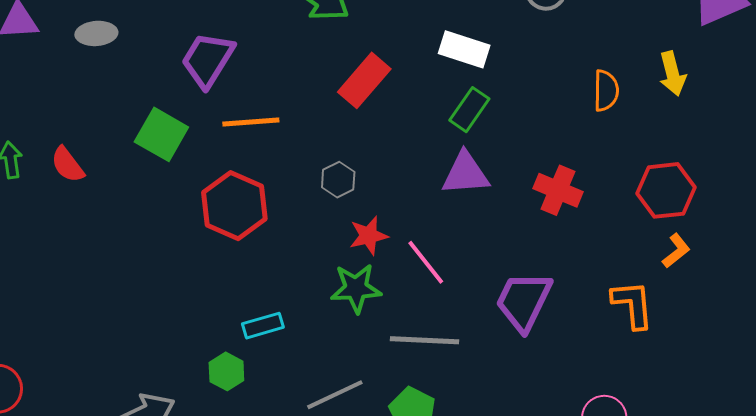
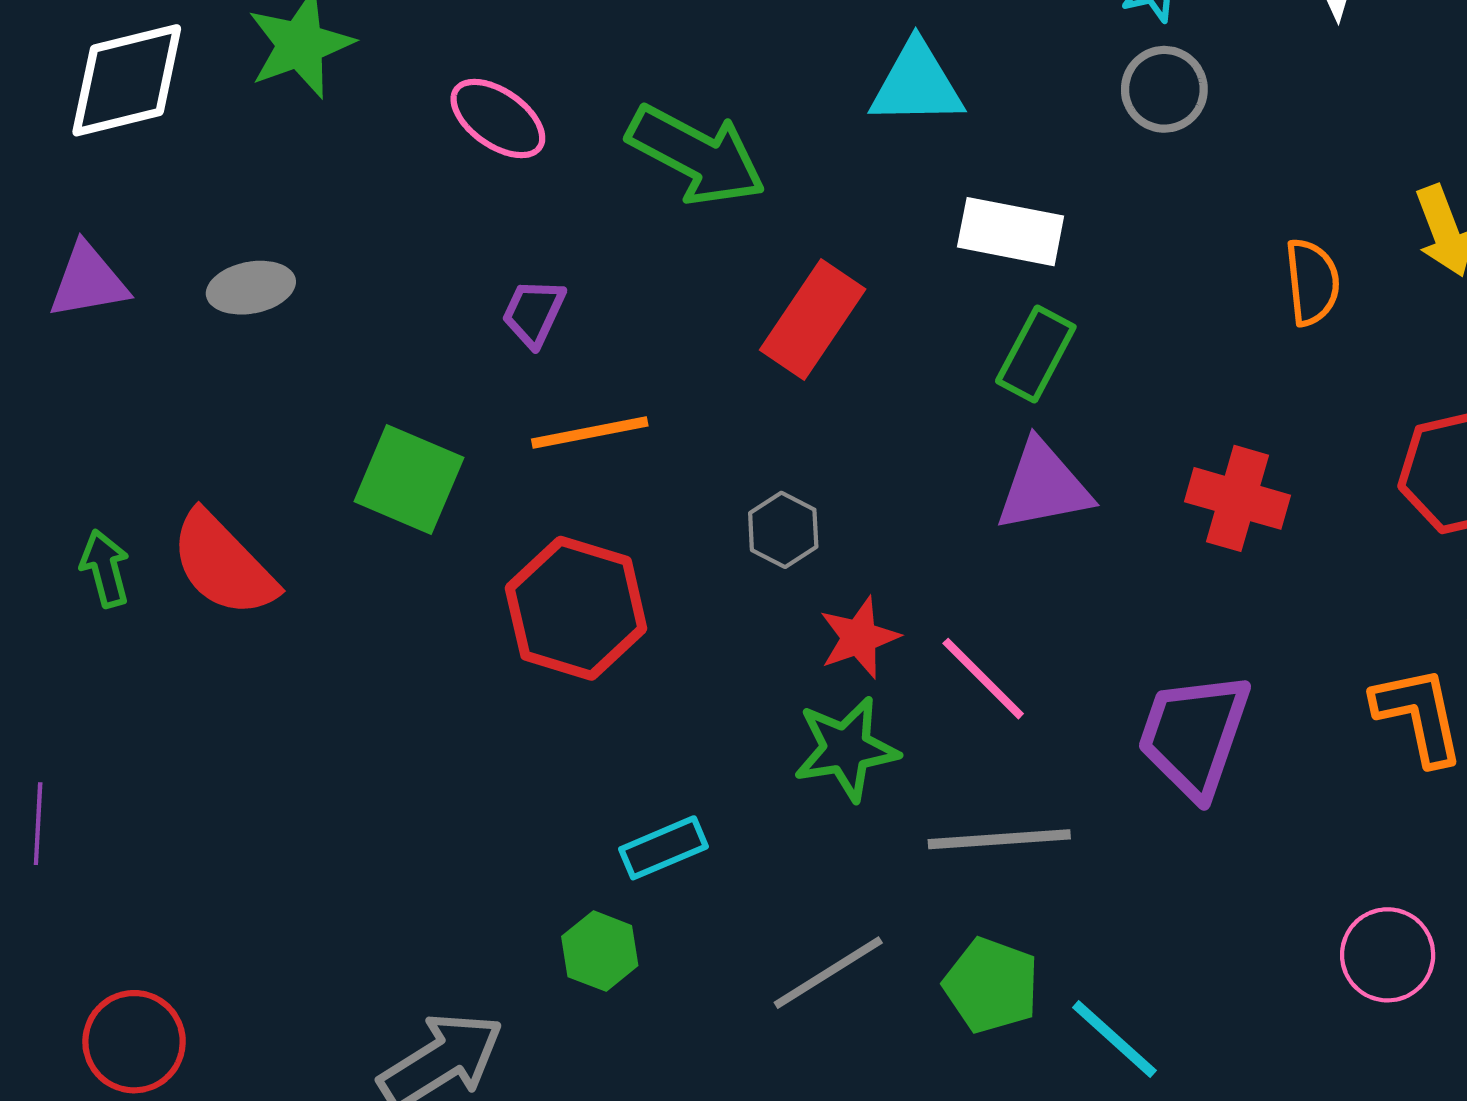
purple trapezoid: (208, 60) -> (534, 313), moved, size x0.6
red semicircle: (68, 165) -> (223, 564), size x1.5

